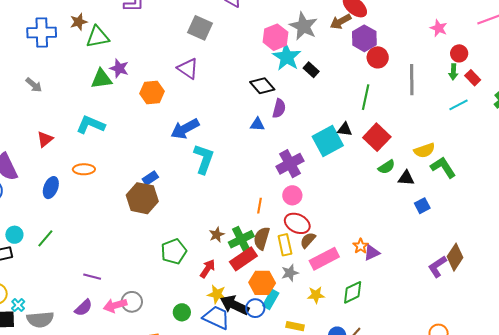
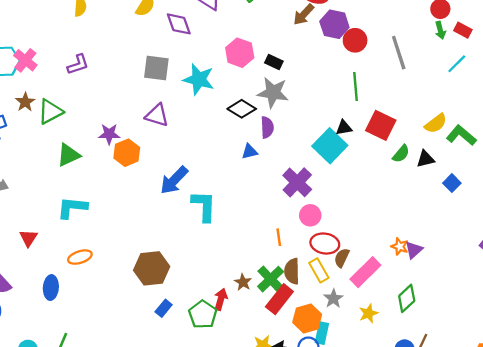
gray star: (303, 26) -> (273, 93), moved
cyan star: (287, 57) -> (199, 79), moved
purple star: (119, 68) -> (109, 134), moved
black rectangle: (311, 70) -> (274, 62), moved
blue rectangle: (150, 178) -> (164, 308), moved
red arrow: (208, 269) -> (221, 299), moved

